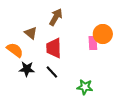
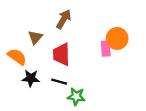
brown triangle: (31, 33) -> (35, 37), turned 32
black line: (52, 72) -> (59, 82), turned -32
green star: (85, 87) -> (76, 96), moved

